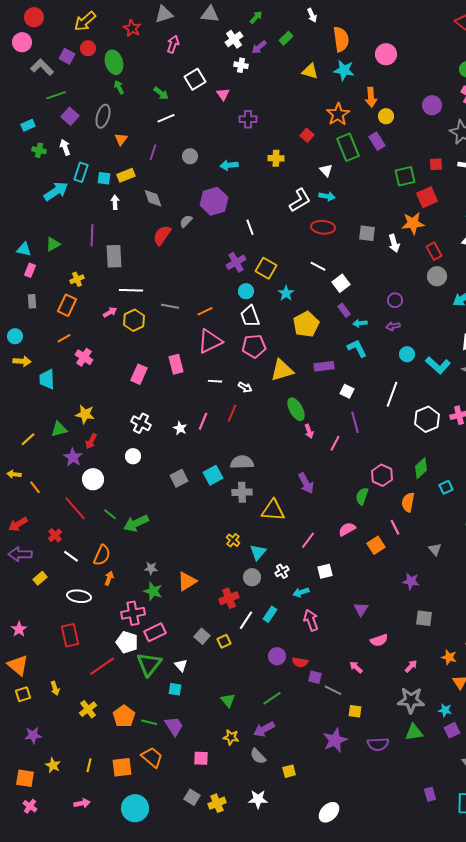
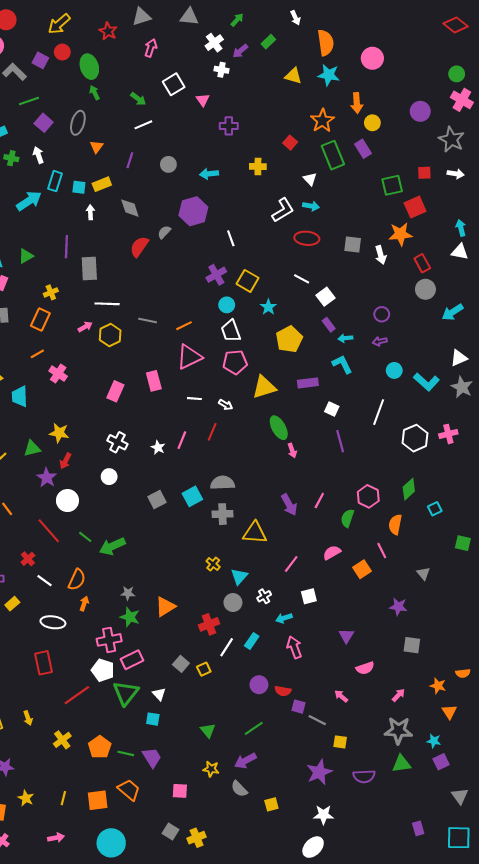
pink line: (335, 443) -> (319, 501), moved
white star: (258, 799) -> (323, 815), moved

